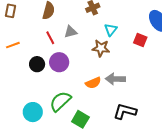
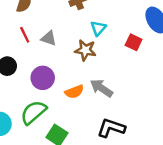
gray triangle: (71, 32) -> (49, 38), moved, turned 32
purple circle: (59, 62) -> (43, 78), moved
gray arrow: (115, 79) -> (101, 88), turned 30

